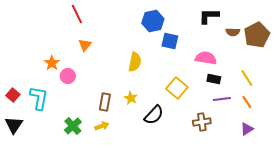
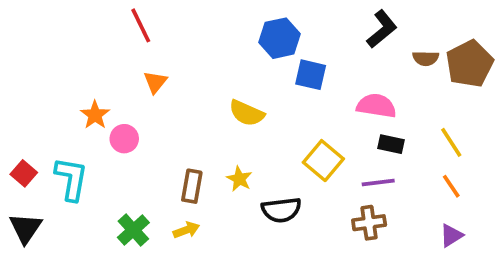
black L-shape: (209, 16) -> (382, 29), turned 140
yellow semicircle: (135, 62) -> (247, 113), turned 102
purple line: (222, 99) -> (378, 182), moved
black semicircle: (154, 115) -> (281, 210), turned 40

